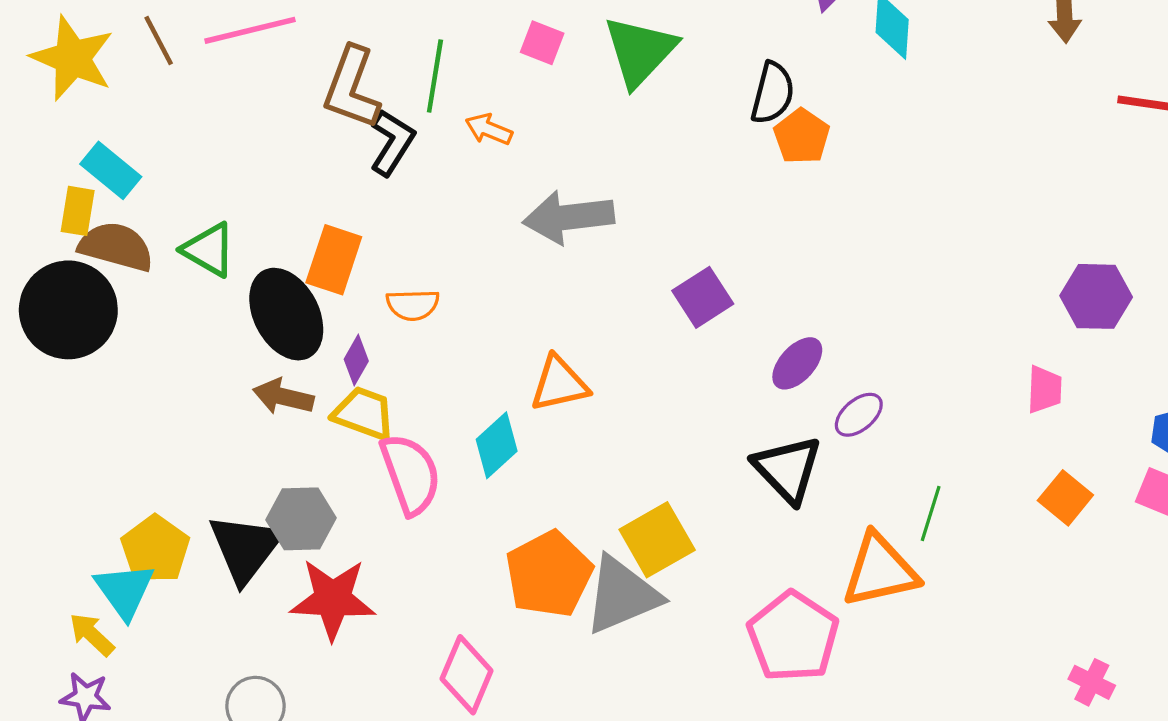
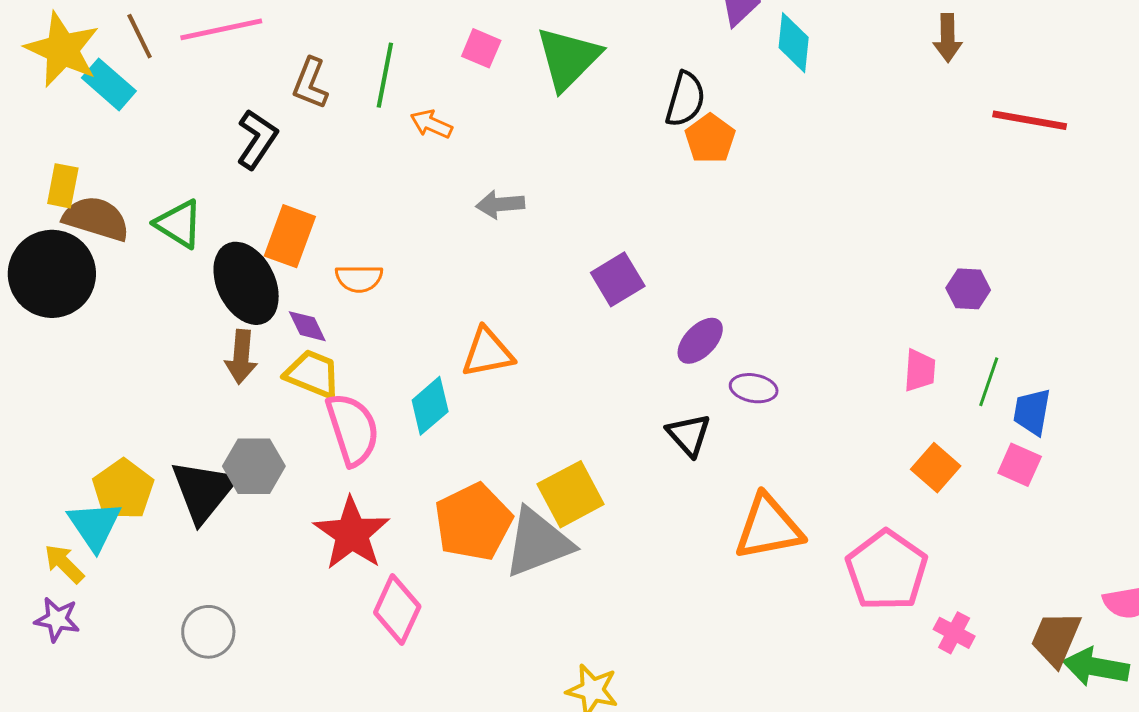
brown L-shape: (352, 88) -> (310, 83), size x0.7
black L-shape: (392, 142) -> (257, 139), moved
cyan rectangle: (111, 170) -> (109, 84), moved
gray arrow: (569, 217) -> (500, 204), size x0.6
purple hexagon: (1096, 296) -> (968, 289), size x0.7
purple diamond: (356, 360) -> (307, 326), turned -57
brown arrow: (283, 397) -> (241, 357), turned -100
purple ellipse: (859, 415) -> (754, 388), turned 48
black triangle: (788, 469) -> (689, 435), size x0.7
green line: (931, 514) -> (989, 382), moved
red star: (333, 599) -> (352, 534), moved, turned 30
pink pentagon: (793, 637) -> (887, 570), moved

